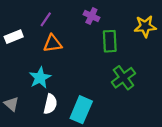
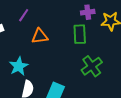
purple cross: (91, 16) -> (88, 12), moved, turned -32
orange triangle: (53, 43) -> (40, 36), moved

